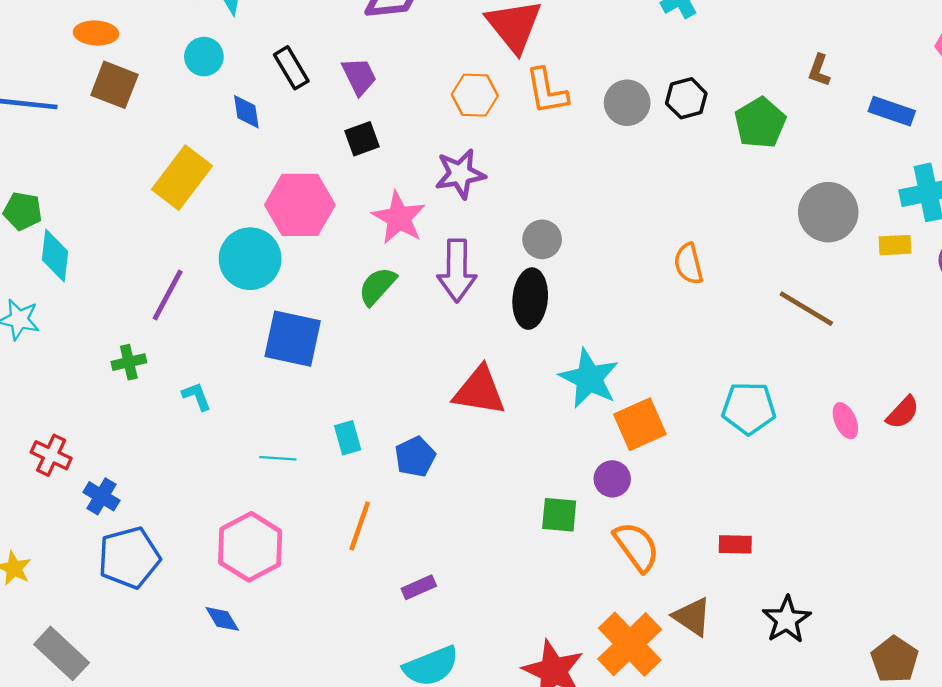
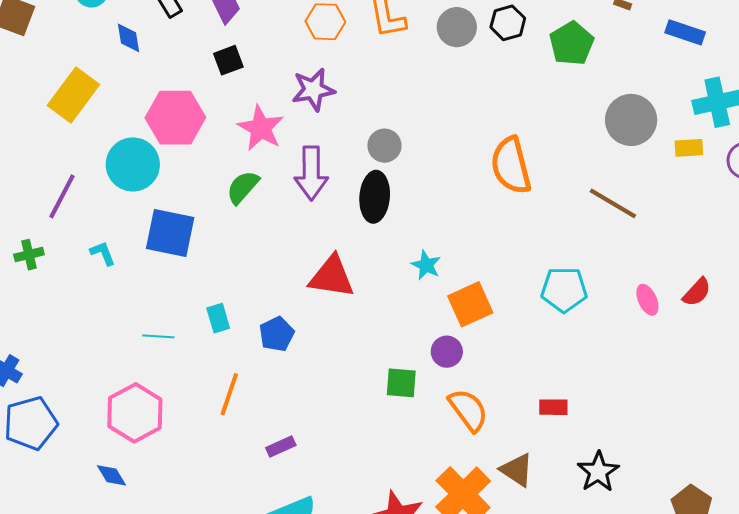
orange semicircle: (689, 264) -> (511, 165), size x1.6
cyan star: (589, 378) -> (426, 265), size x0.6
cyan L-shape: (197, 396) -> (103, 253), moved

